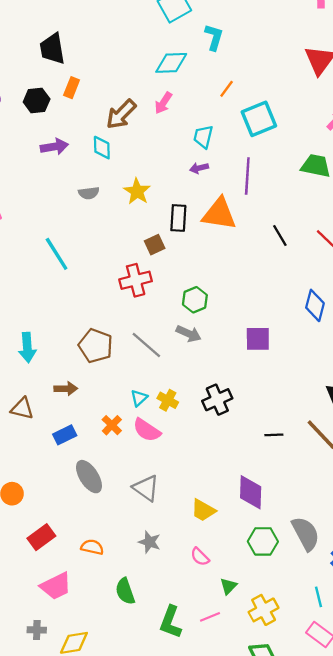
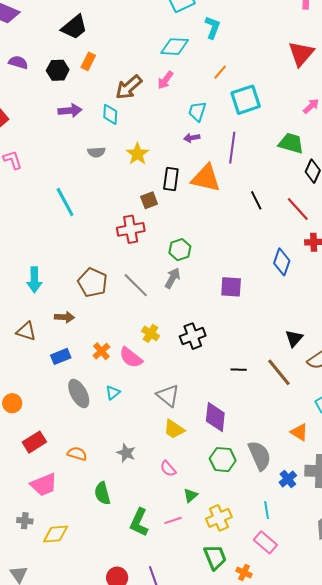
black trapezoid: (52, 49) -> (74, 27), turned -124
gray arrow: (189, 334) -> (172, 278), turned -90
cyan triangle: (139, 398) -> (113, 393), moved
gray triangle: (146, 488) -> (168, 396), moved

